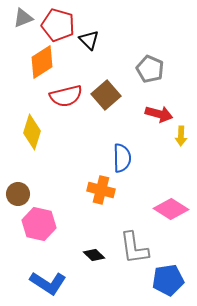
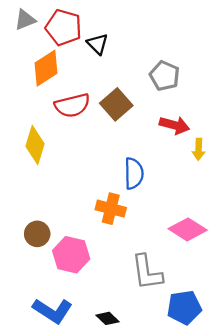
brown circle: (18, 194) -> (37, 234), moved
pink hexagon: (39, 224) -> (71, 255), moved
black diamond: (94, 255) -> (107, 318), moved

